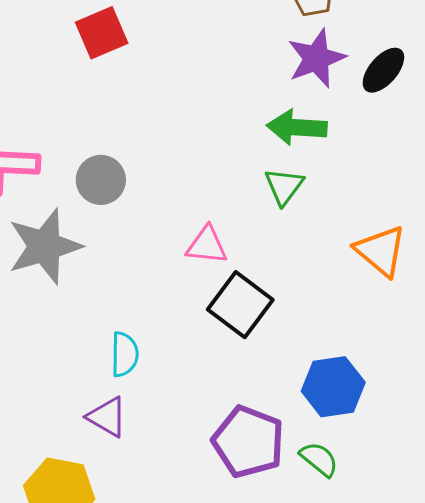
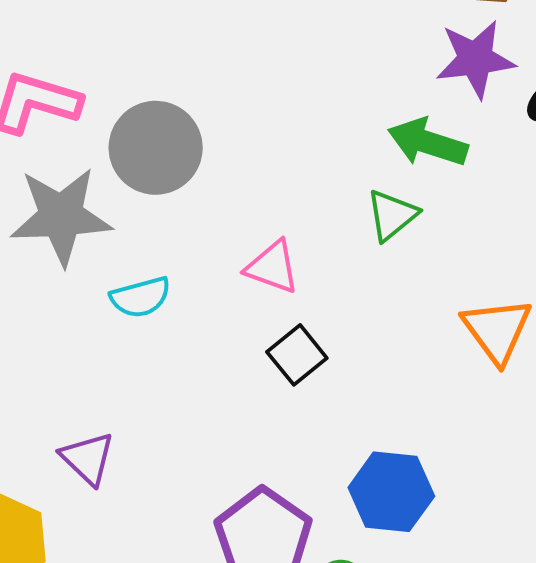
gray circle: (101, 180) -> (156, 148), size x1.4
black square: (240, 305) -> (297, 355), size x0.7
cyan semicircle: (125, 354) -> (140, 297), moved, turned 60

